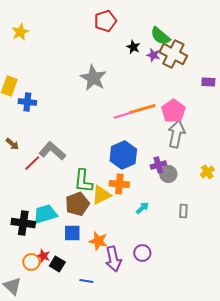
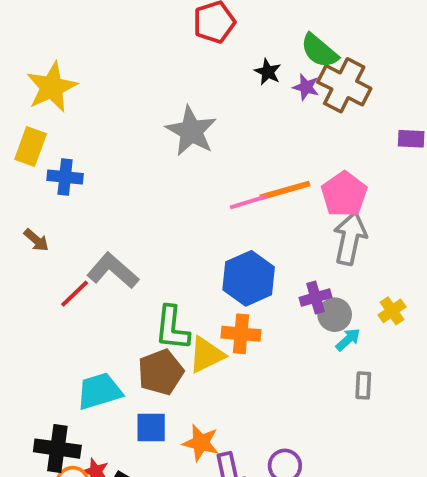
yellow star: (20, 32) -> (52, 87), moved, size x1.5
brown arrow: (12, 144) -> (36, 240), moved
yellow cross: (207, 172) -> (392, 311), moved
cyan arrow: (142, 208) -> (348, 340), moved
black cross: (23, 223) -> (57, 449), moved

